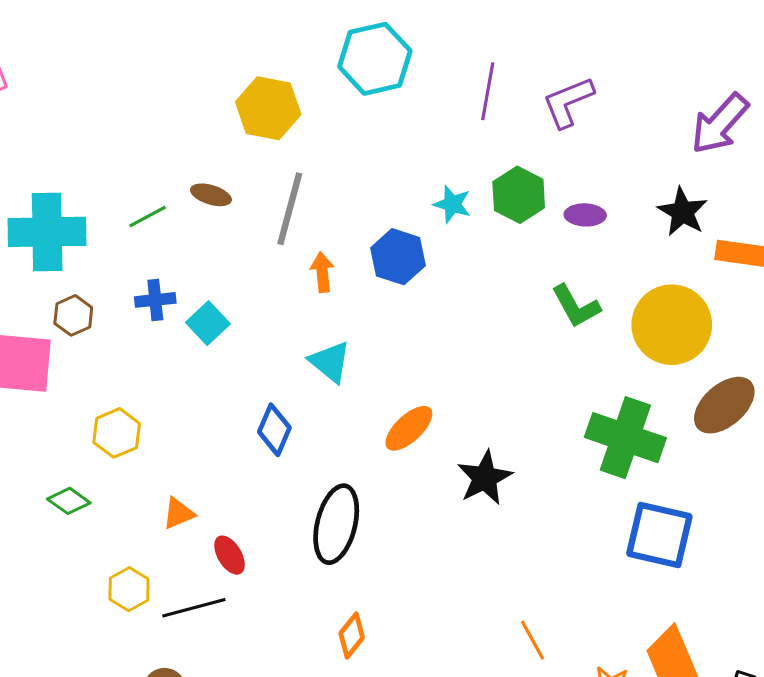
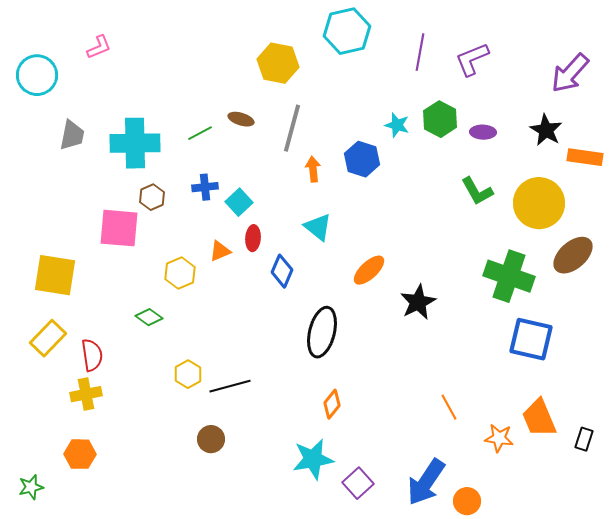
orange triangle: (178, 513) -> (220, 251), moved
red ellipse: (230, 555) -> (253, 238), moved, turned 35

